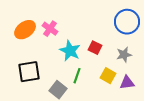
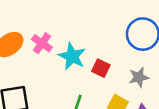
cyan star: (70, 51) -> (72, 56), moved

